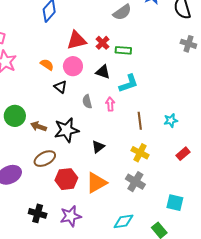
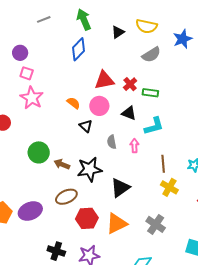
black triangle: (98, 147) -> (120, 188), size x1.5
yellow cross: (140, 153) -> (169, 187), moved

